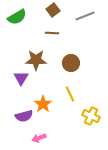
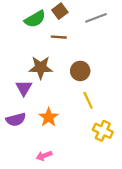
green semicircle: (17, 17) -> (35, 19), moved
yellow line: (70, 94) -> (88, 100), moved
purple semicircle: (24, 116) -> (16, 120), moved

